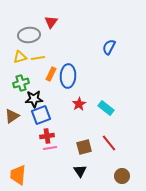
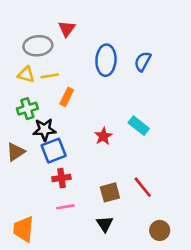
yellow triangle: (20, 57) -> (26, 75), turned 32
blue ellipse: (68, 76) -> (106, 60), moved
cyan rectangle: (106, 108) -> (139, 126), moved
pink line: (50, 148) -> (65, 207), moved

